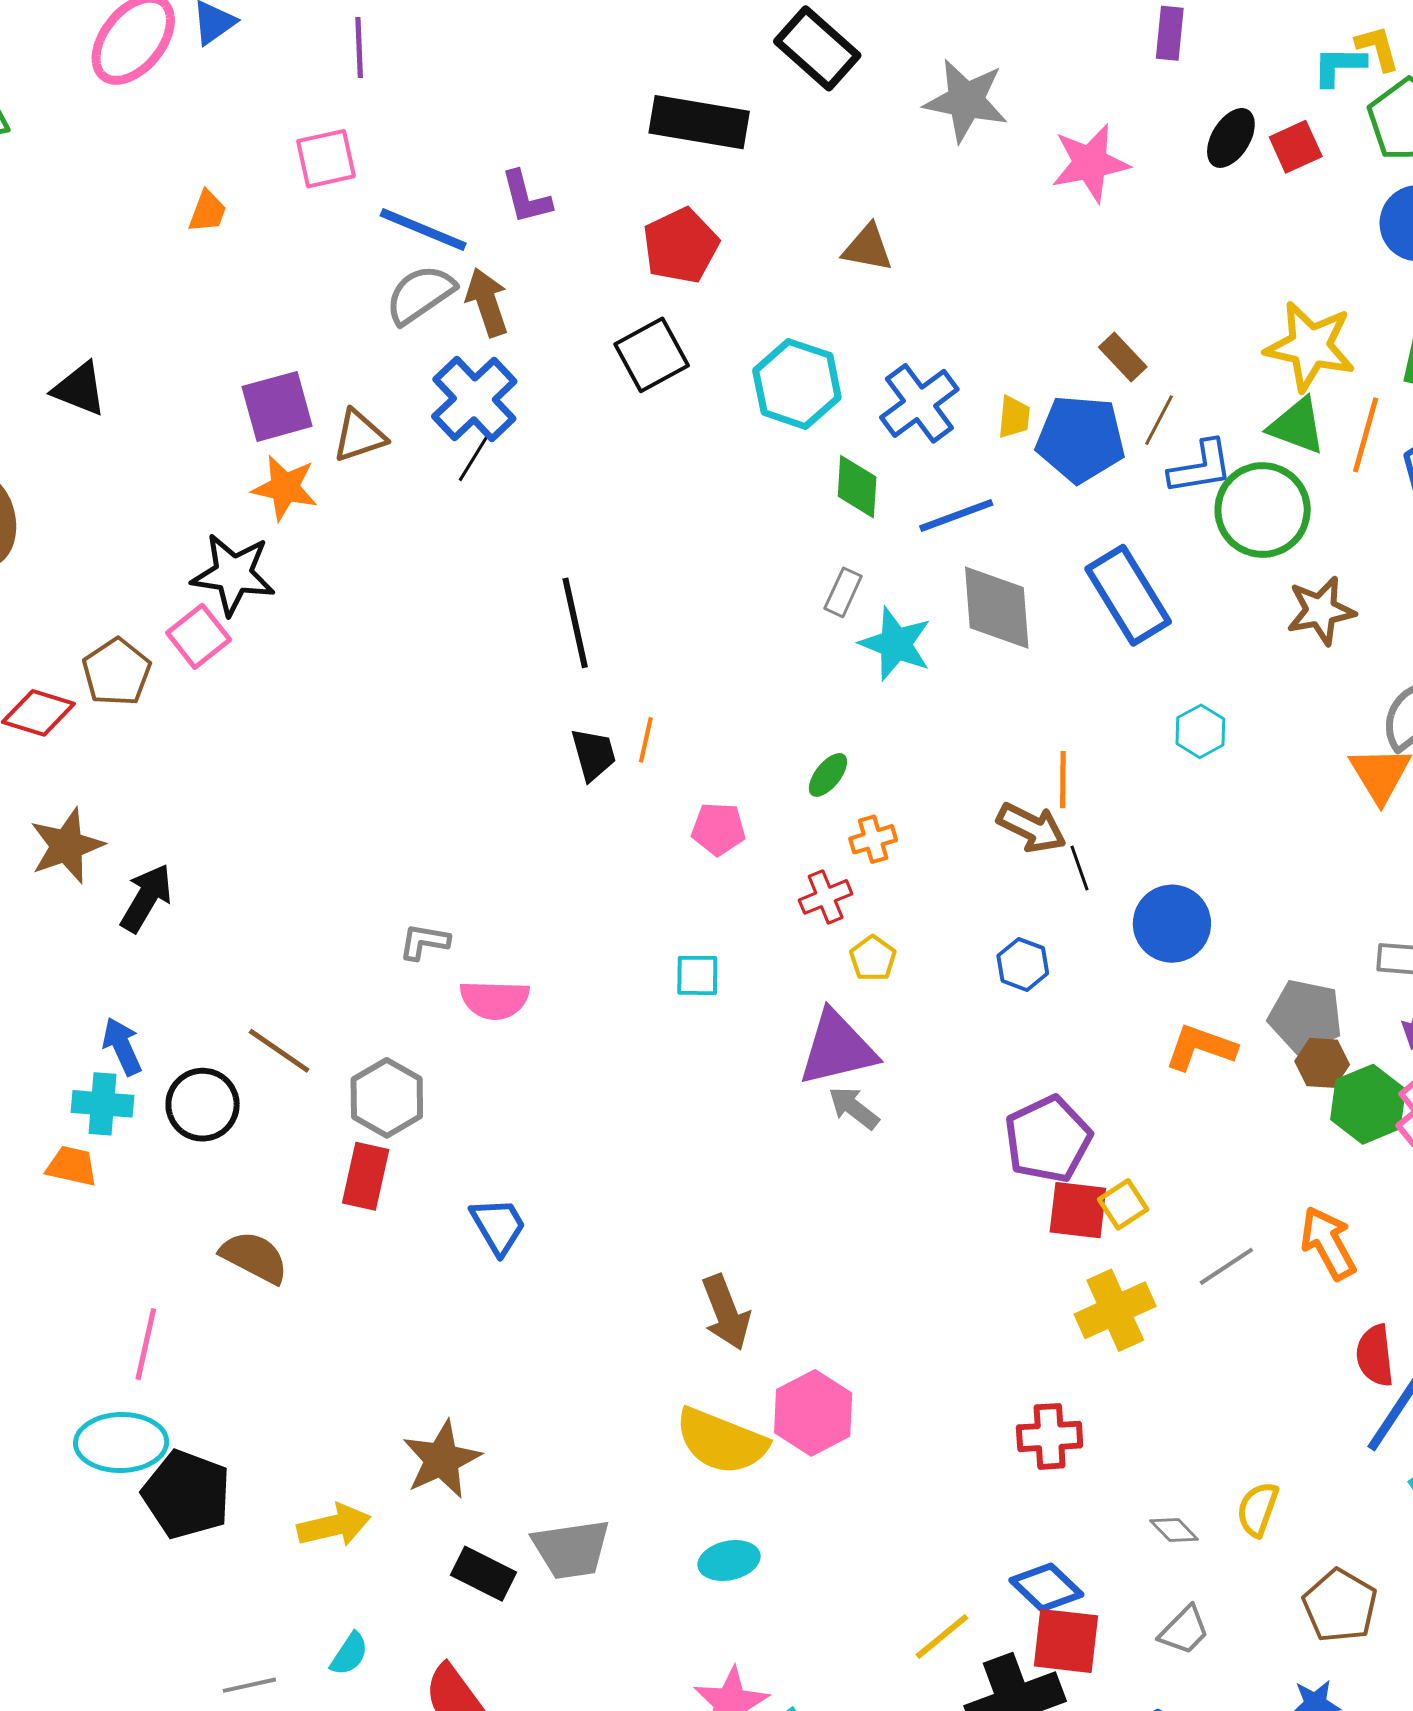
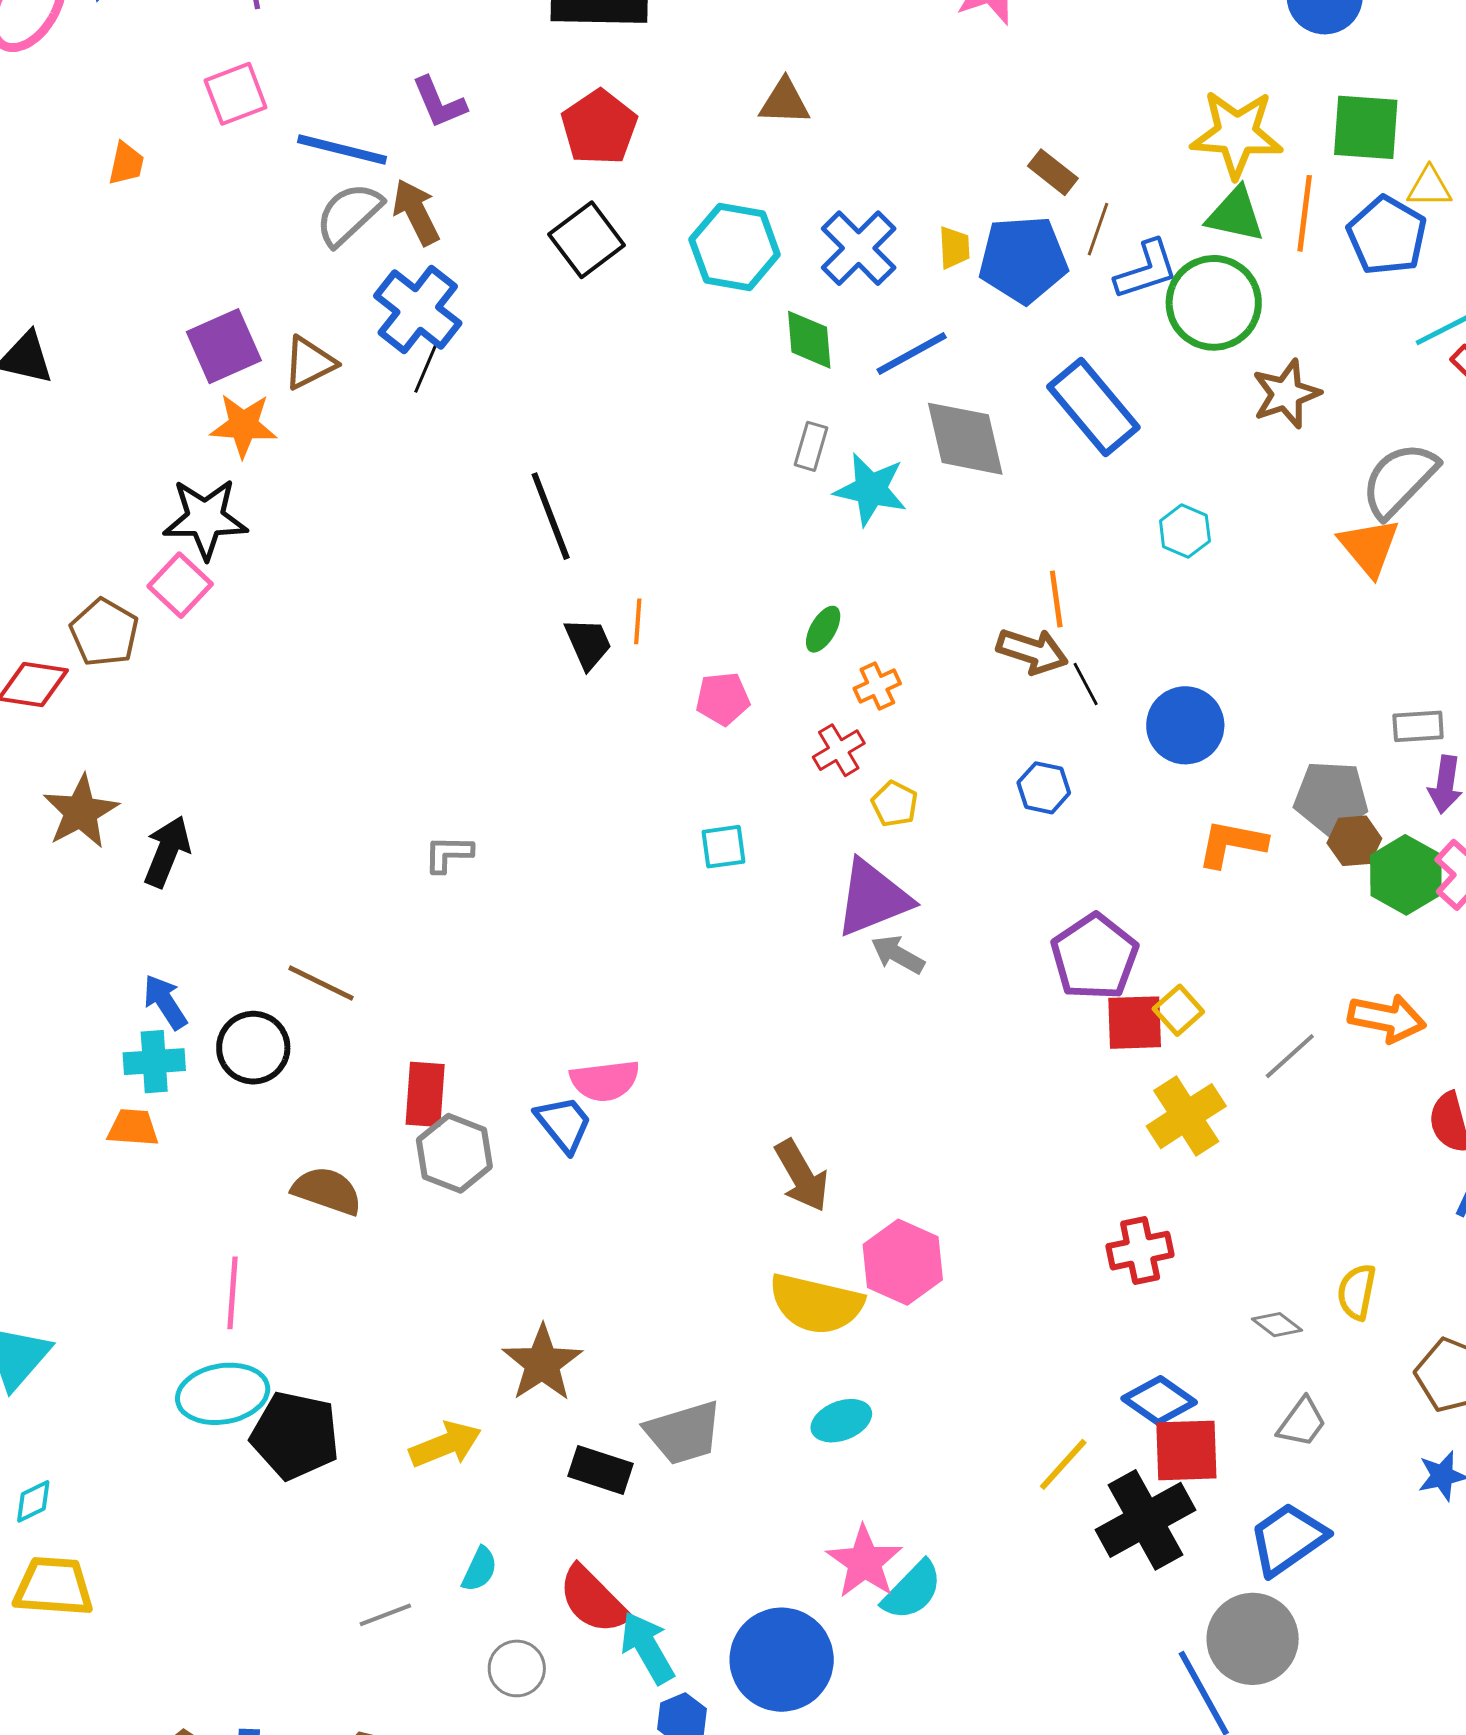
pink semicircle: (495, 1000) -> (605, 1081), moved
gray hexagon: (387, 1098) -> (454, 1153), moved
orange arrow: (1328, 1243) -> (1387, 1018), turned 138

